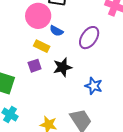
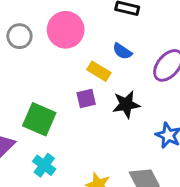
pink circle: (38, 16) -> (66, 30), moved

